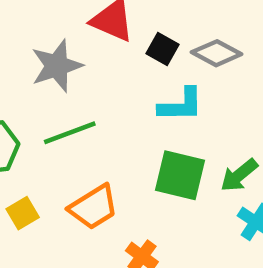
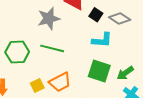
green line: (70, 133) -> (52, 48), turned 30
yellow square: (23, 213) -> (37, 86), moved

